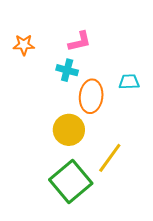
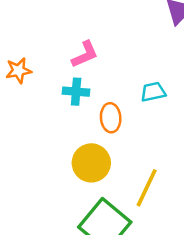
orange ellipse: (91, 96) -> (111, 118), size x0.7

